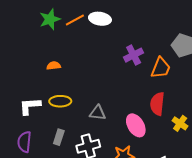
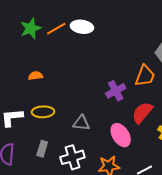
purple cross: (134, 55) -> (116, 91), moved
red semicircle: (157, 104) -> (142, 113), turned 35

